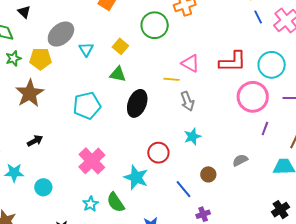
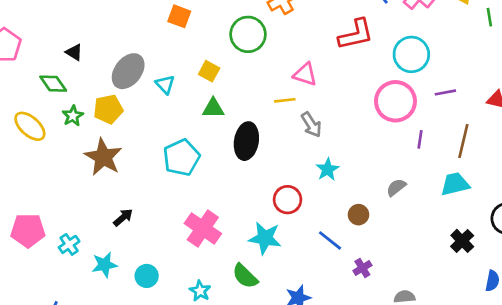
red L-shape: (233, 62) -> (356, 34), moved
cyan star: (90, 204) -> (200, 291), moved

